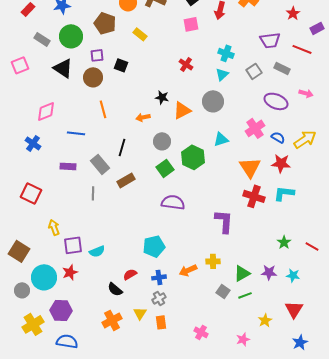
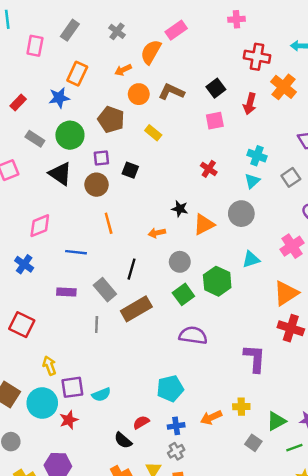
orange triangle: (250, 167) -> (286, 293), turned 30
brown rectangle: (126, 180) -> (136, 309), size x1.4
cyan circle: (44, 277) -> (42, 403), moved
green line: (245, 295) -> (294, 448), moved

